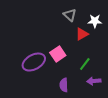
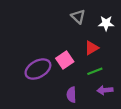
red triangle: (82, 34) -> (92, 48), moved
green line: (85, 64) -> (95, 71), turned 32

